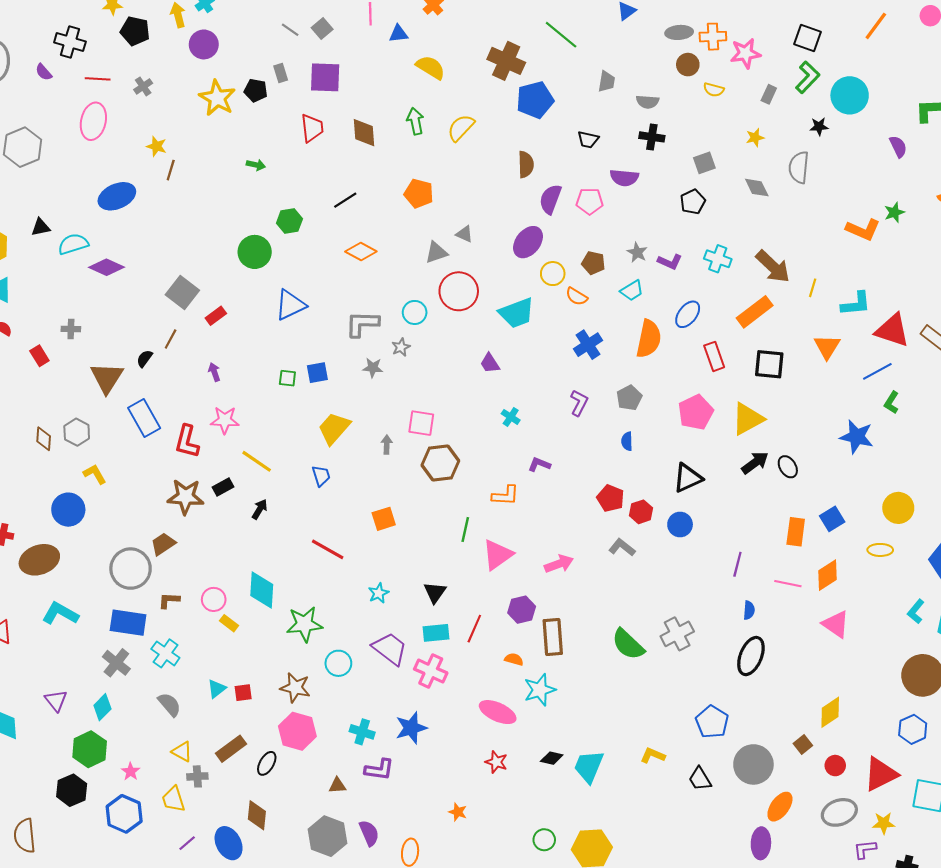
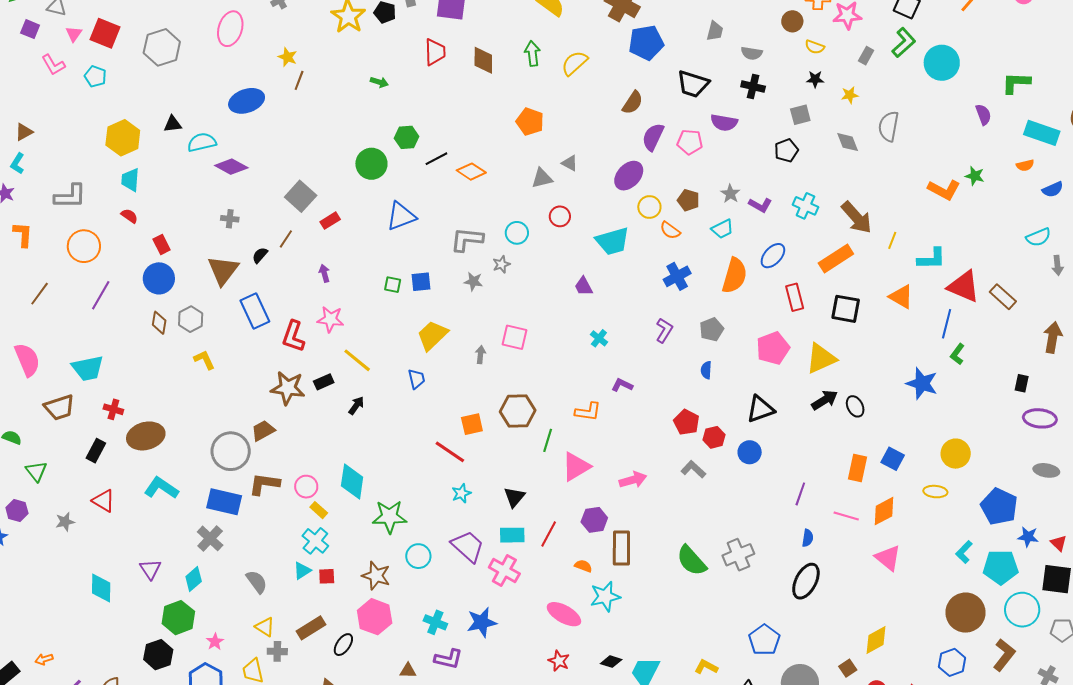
black star: (819, 126) -> (815, 79), moved
black trapezoid: (588, 140) -> (693, 84), size x1.6
brown semicircle: (526, 164) -> (633, 103), turned 30
black line: (345, 200) -> (436, 159), moved
green star: (894, 212) -> (975, 176), turned 30
red circle: (459, 291) -> (560, 216), size x0.6
gray cross: (71, 329) -> (230, 219), moved
orange triangle: (827, 347) -> (901, 297), turned -36
blue line: (877, 371) -> (947, 324), turned -52
brown hexagon: (440, 463) -> (518, 411), moved
blue circle: (68, 510) -> (159, 278), moved
blue square: (832, 519) -> (893, 459), turned -35
red line: (328, 549) -> (450, 452), moved
brown L-shape: (169, 600) -> (264, 484), size x1.5
cyan cross: (165, 653) -> (315, 541), moved

